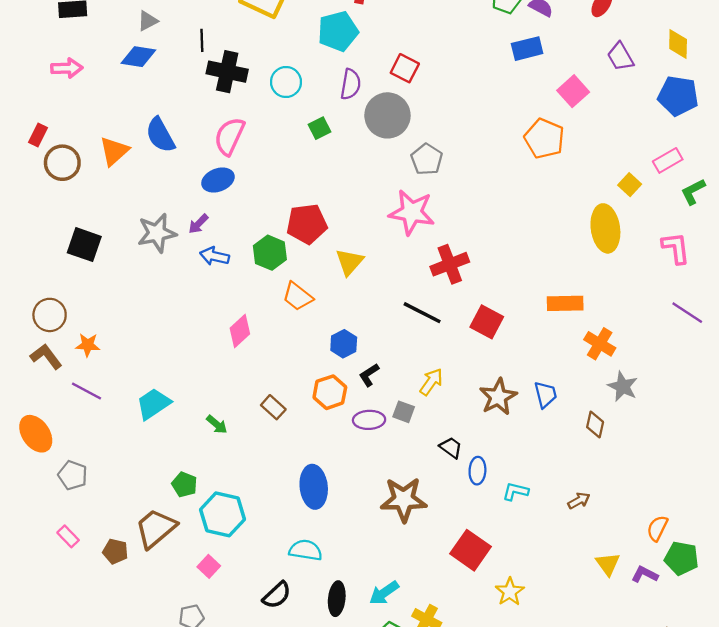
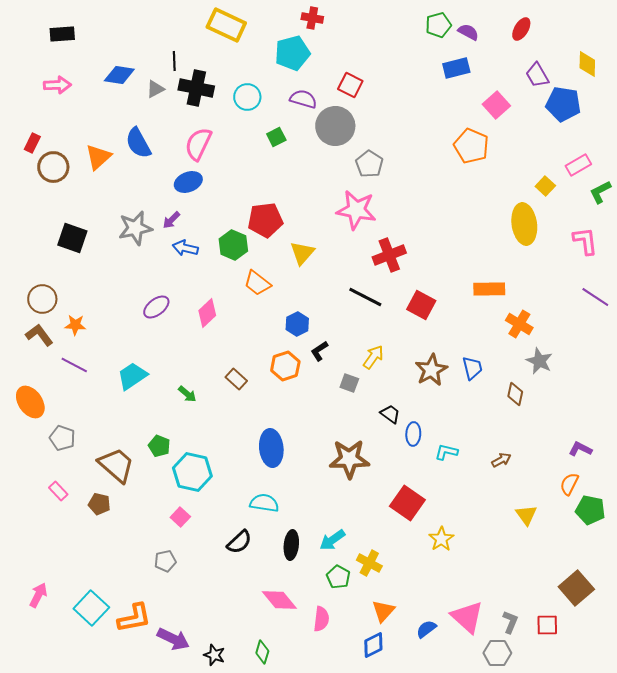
gray triangle: (148, 21) -> (155, 89), moved
purple semicircle: (351, 84) -> (303, 99), turned -84
blue pentagon: (678, 96) -> (563, 104), moved
purple ellipse: (369, 420) -> (156, 307), moved, turned -36
brown trapezoid: (156, 528) -> (116, 465), moved, turned 81
purple L-shape: (645, 574) -> (580, 449), moved

